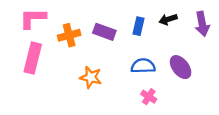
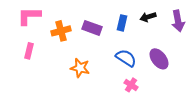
pink rectangle: (33, 58) -> (29, 51), size x0.6
blue semicircle: (143, 66) -> (126, 58), turned 35

